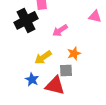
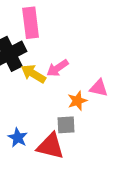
pink triangle: (95, 16) -> (99, 88), moved
yellow arrow: (43, 57) -> (33, 74), moved, turned 66

